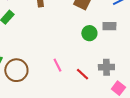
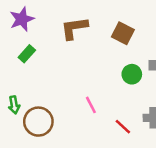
pink line: (57, 65) -> (91, 105), moved

